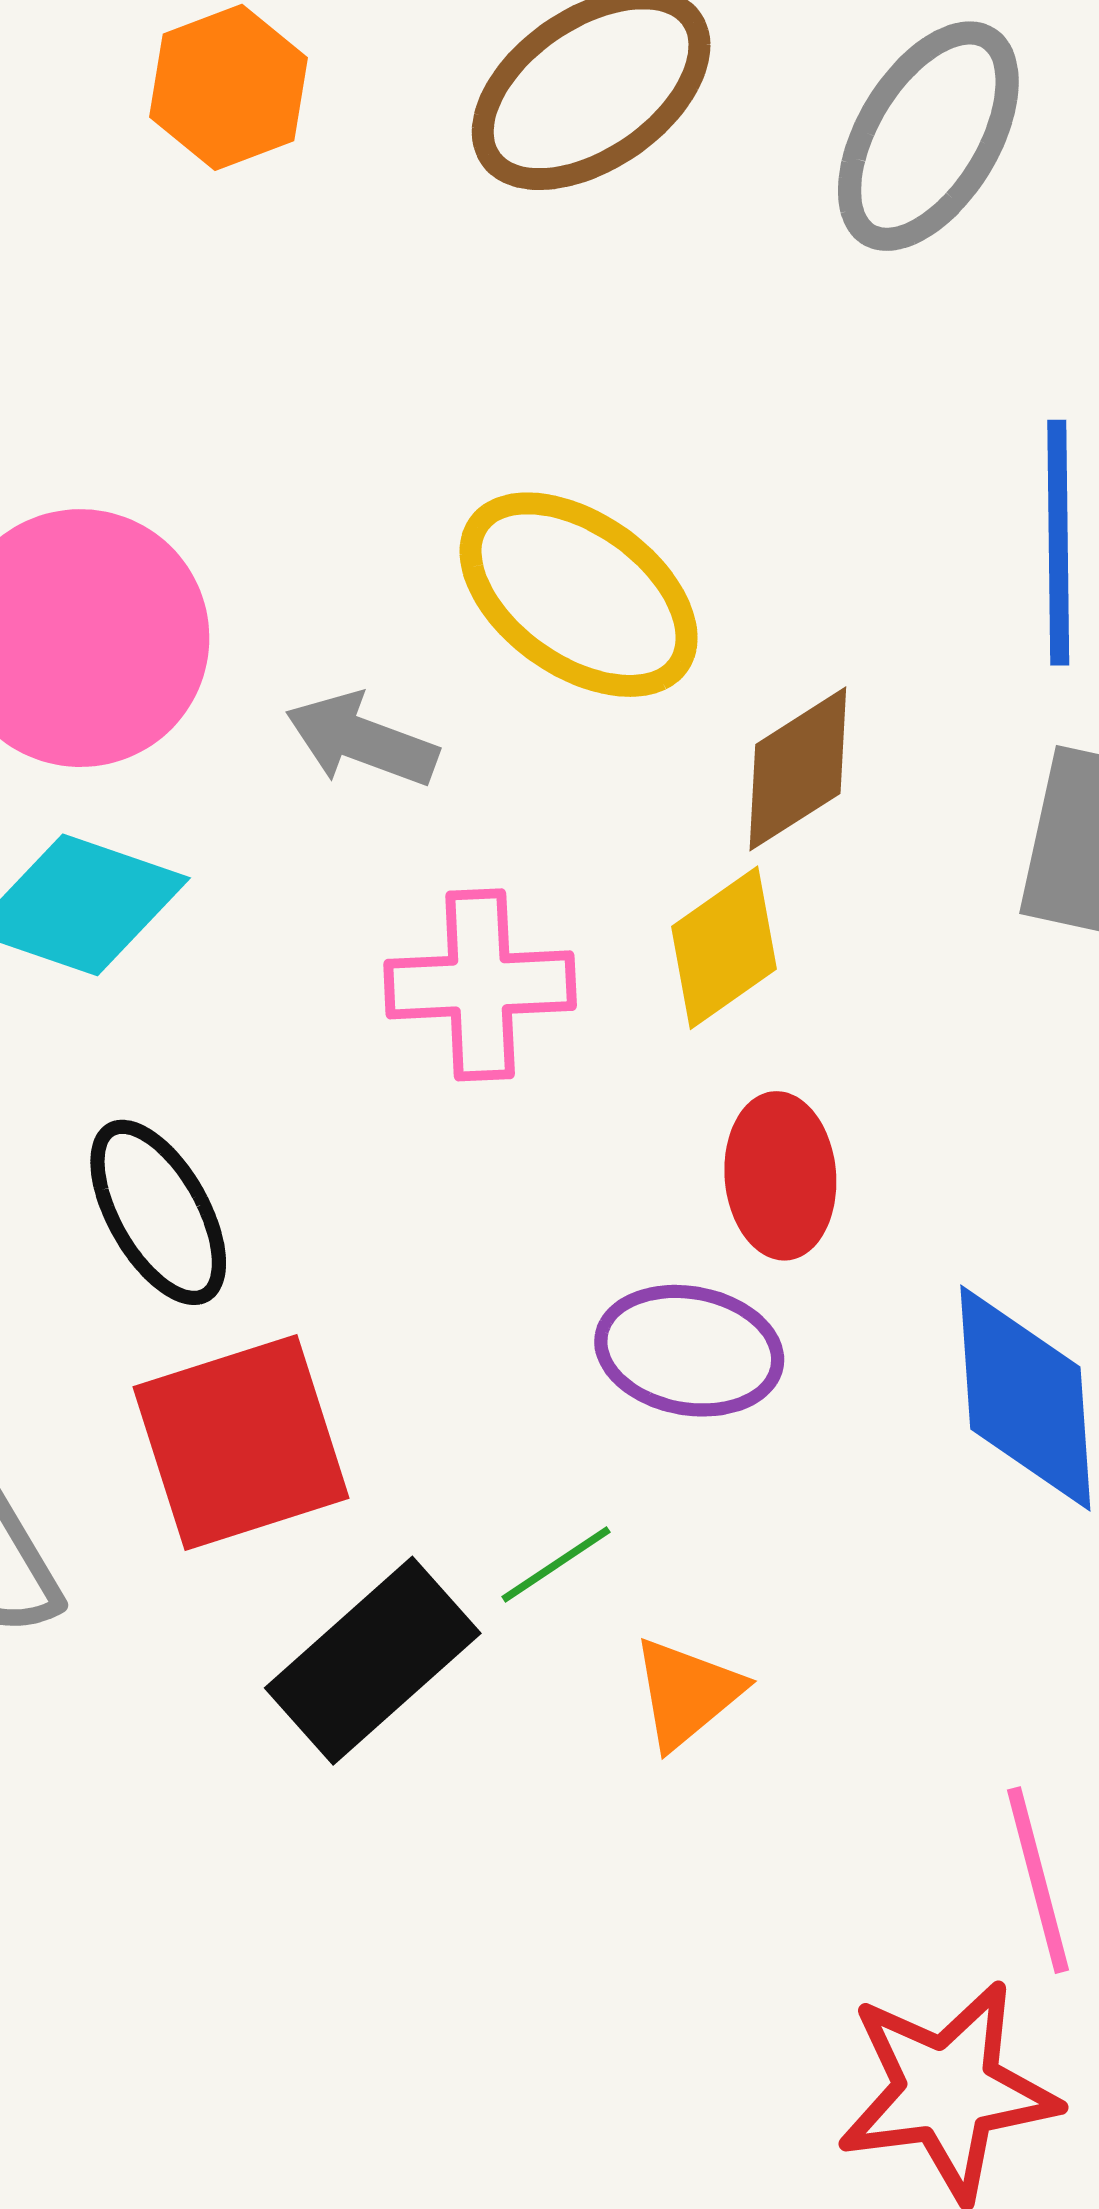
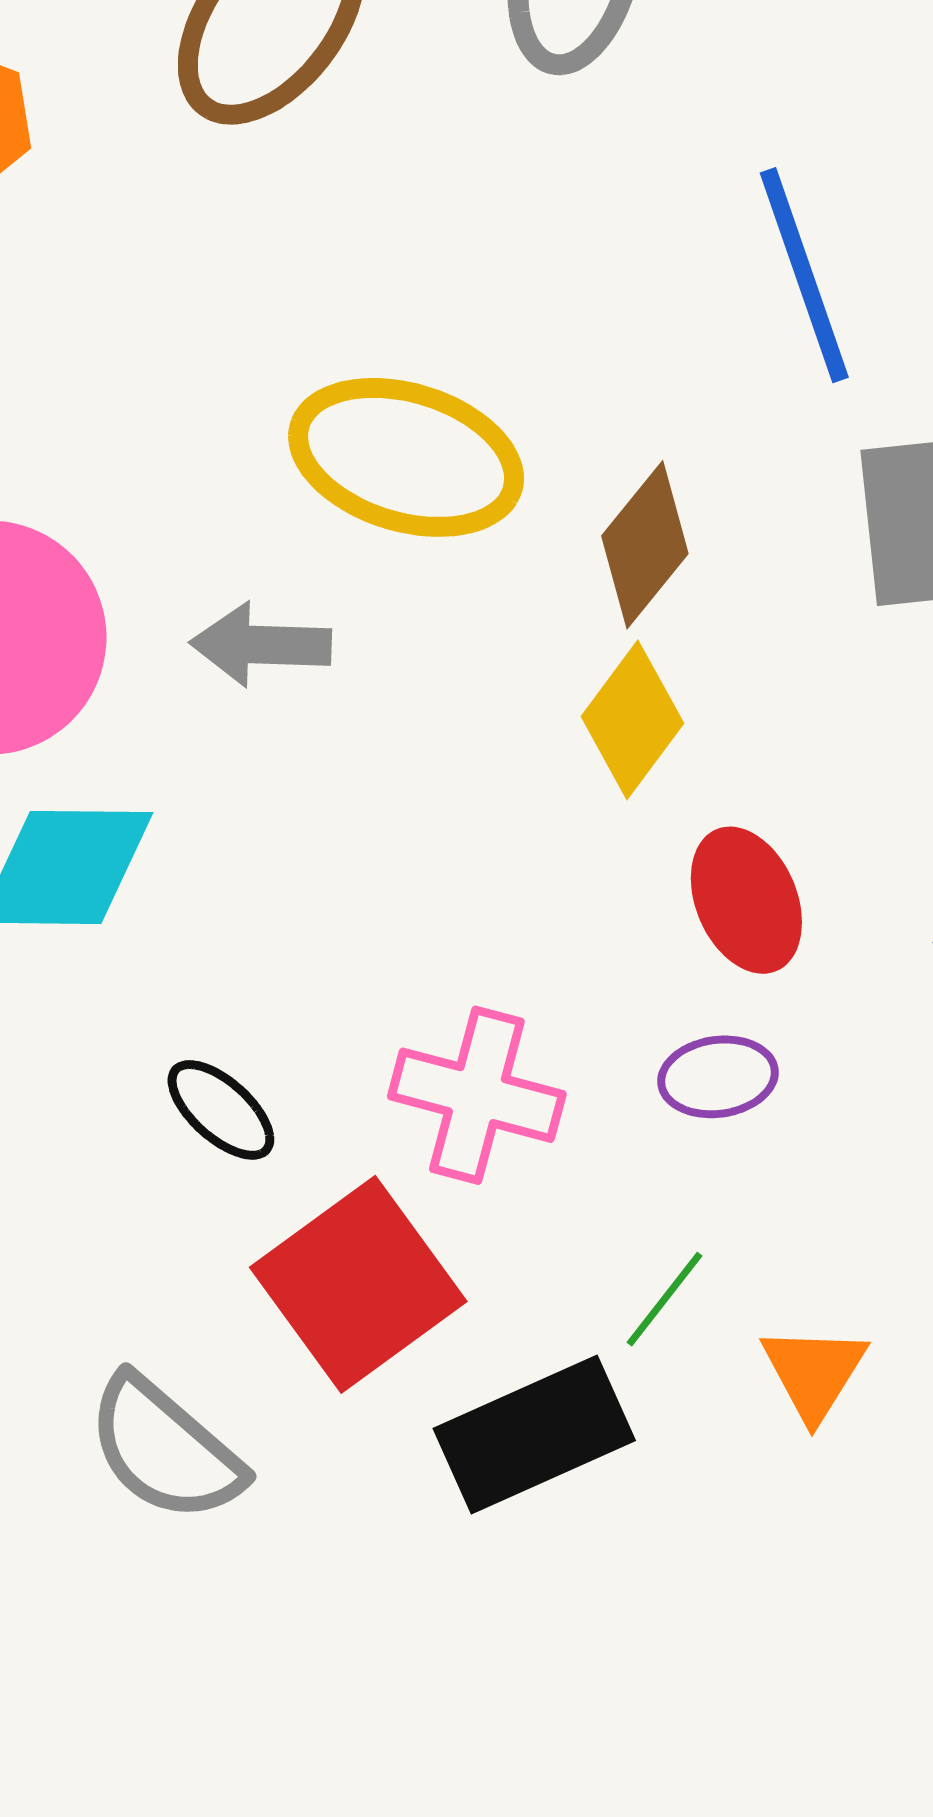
pink cross: (480, 985) -> (477, 1095), moved, turned 36
black ellipse: (158, 1212) -> (221, 1110), size x0.7
purple ellipse: (689, 1351) -> (718, 1077), size x0.7
black rectangle: (373, 1661) -> (534, 1434), turned 36

